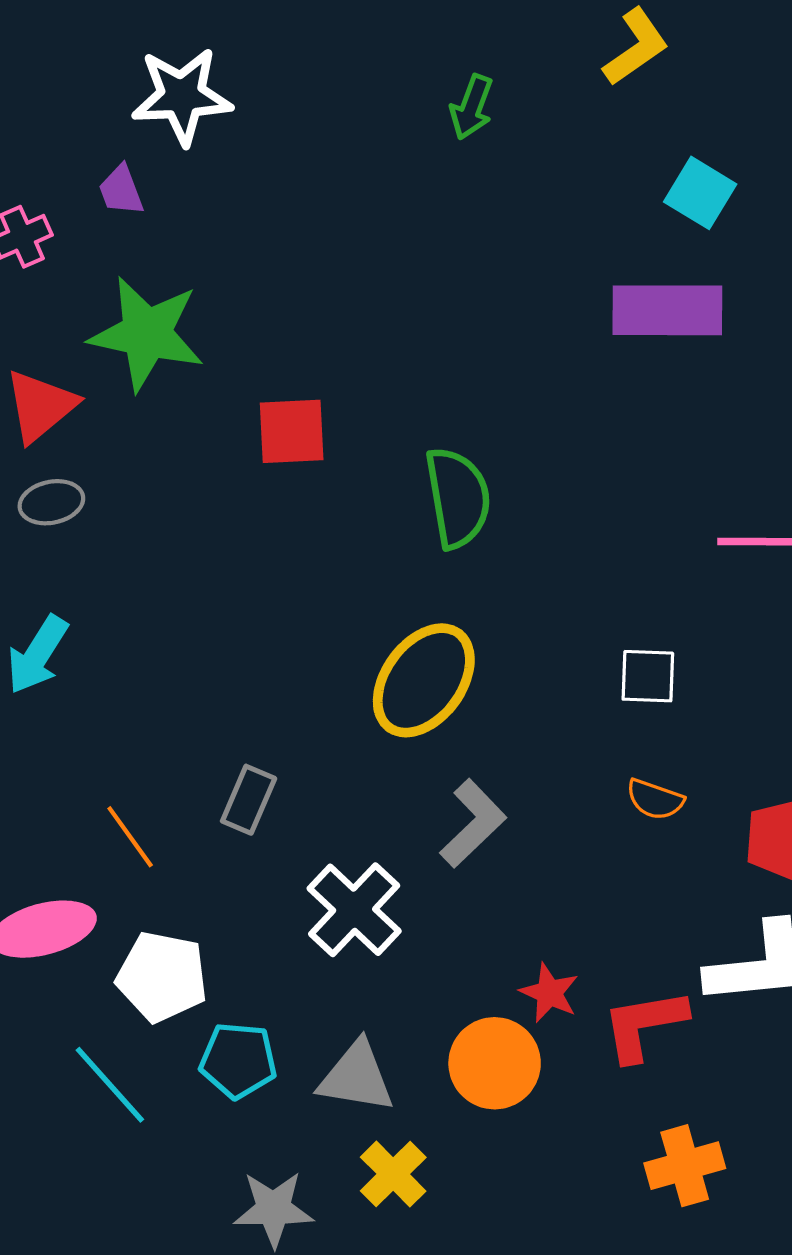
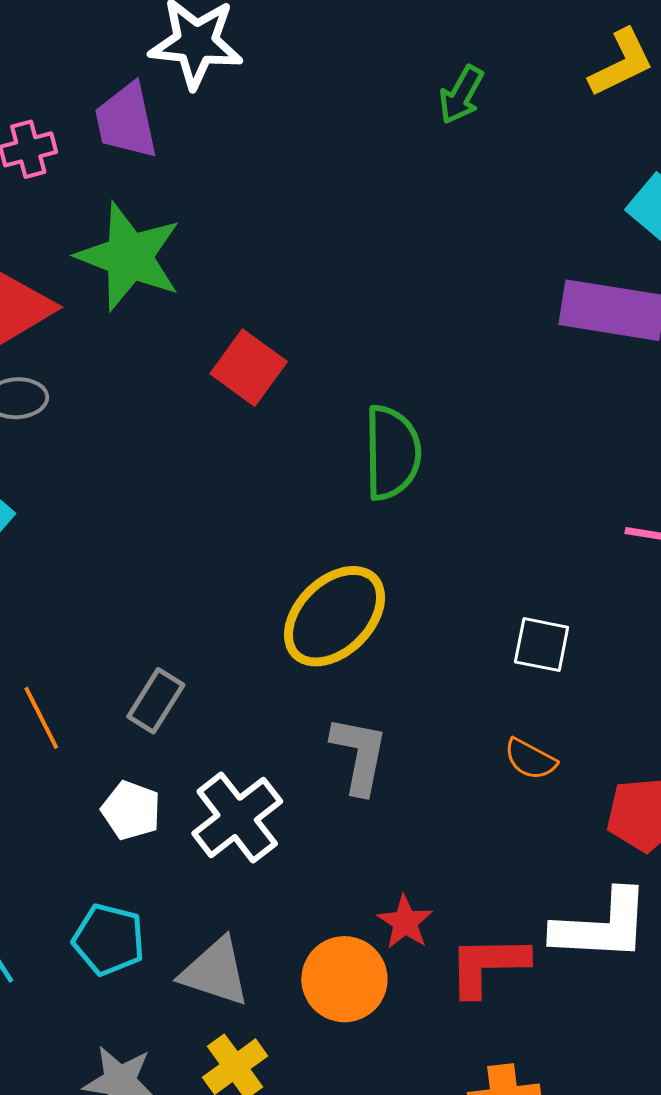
purple trapezoid: (121, 190) -> (126, 121), size x1.6
red square: (292, 431) -> (249, 368), turned 30
gray L-shape: (473, 823) -> (359, 755), turned -44
white pentagon: (162, 977) -> (131, 810), moved, size x0.7

